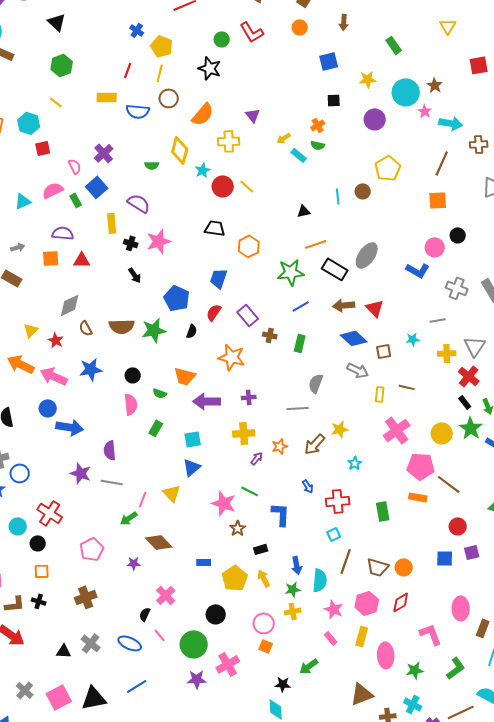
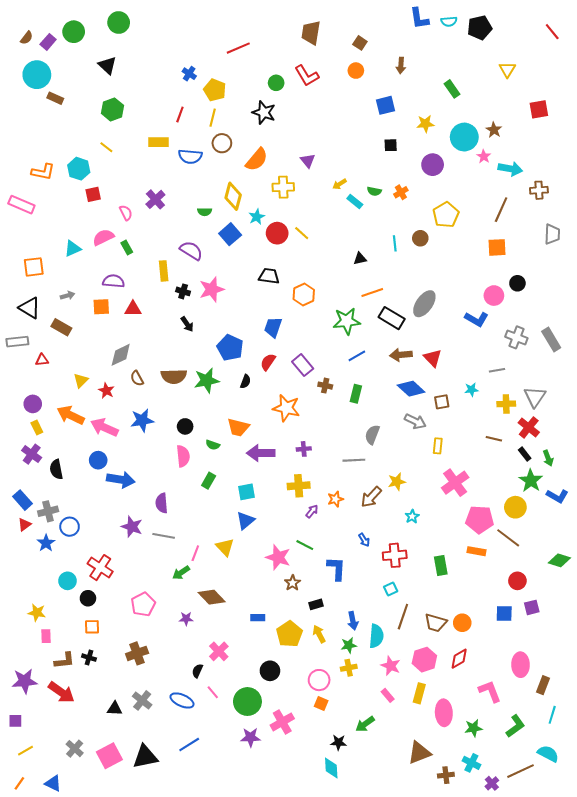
orange cross: (318, 125) -> (401, 192), moved
blue square: (97, 187) -> (230, 234), moved
brown line: (407, 387) -> (494, 439), moved
yellow circle: (442, 433) -> (515, 507), moved

